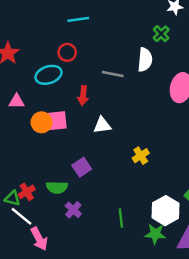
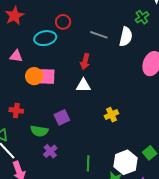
gray line: (113, 74) -> (99, 35), moved
red arrow: (83, 96) -> (85, 61), moved
red cross: (27, 192) -> (16, 110), moved, turned 32

